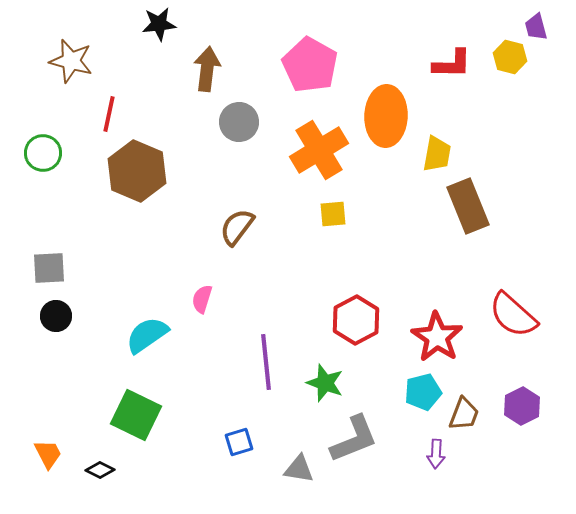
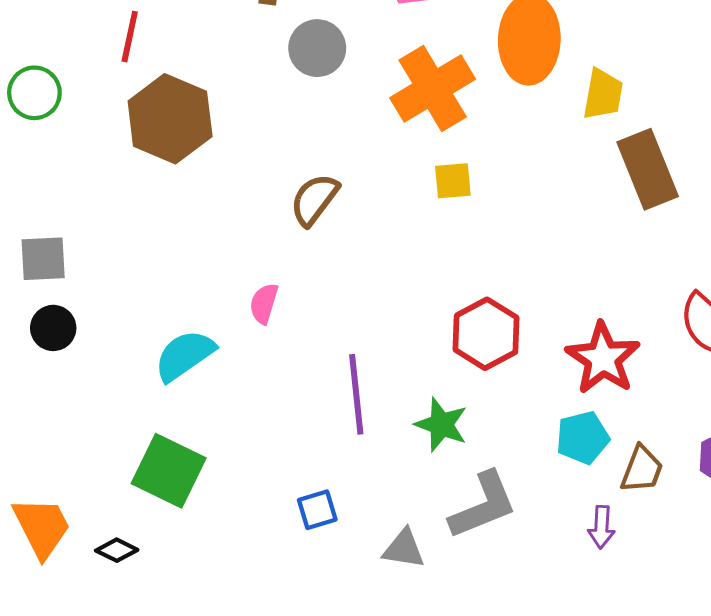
orange trapezoid: (48, 454) -> (42, 527), size x1.5

